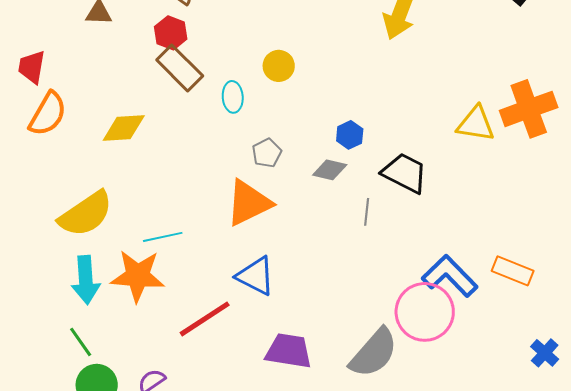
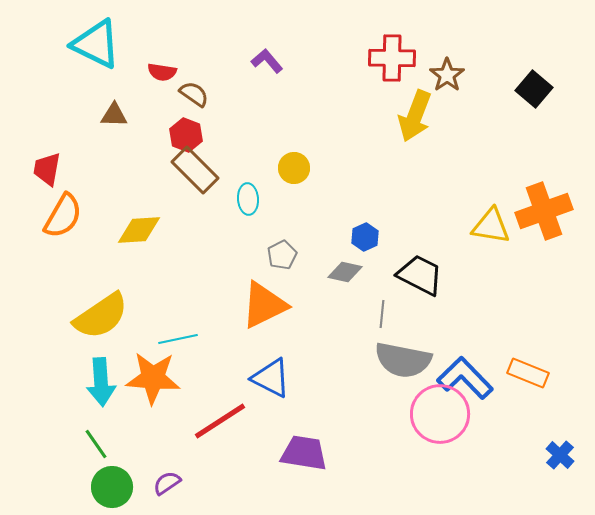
gray semicircle: (374, 353) -> (403, 360), moved, turned 60

